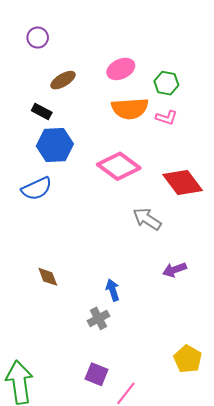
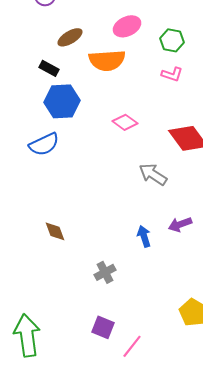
orange semicircle: (130, 108) -> (107, 60), moved
pink diamond: (119, 166) -> (125, 122), size x0.6
blue arrow: (113, 290) -> (144, 236), moved

